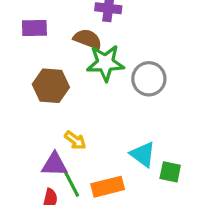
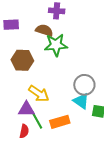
gray circle: (149, 79) -> (84, 85), moved
yellow arrow: (75, 140) -> (39, 94), size x1.5

